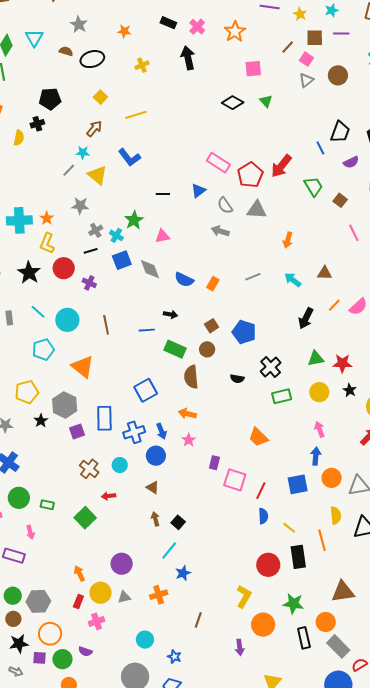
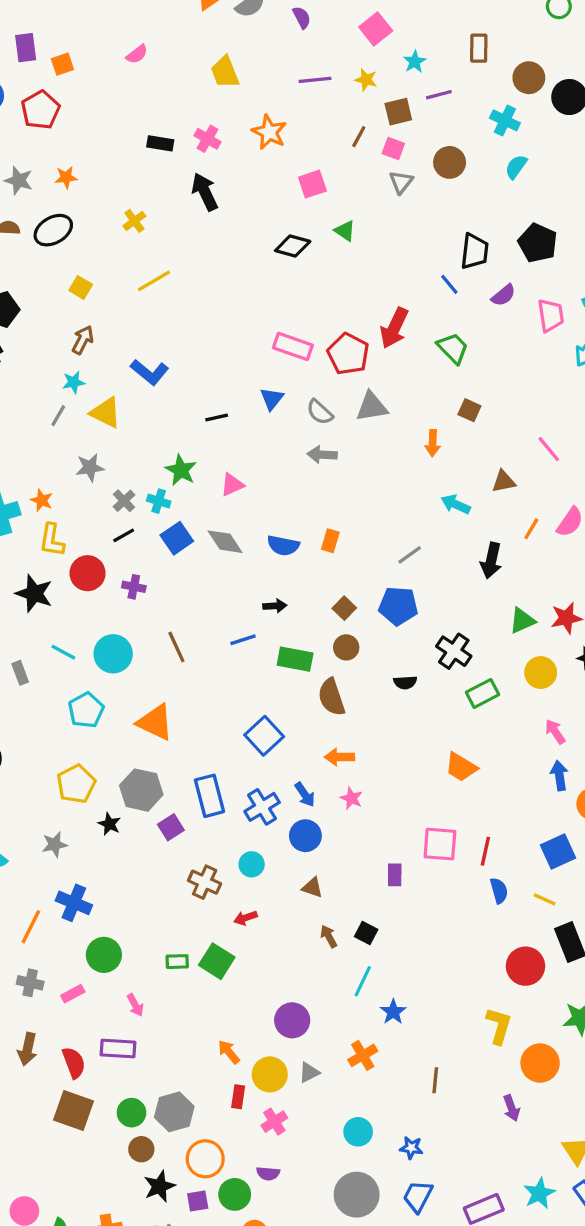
orange star: (124, 31) -> (66, 177), moved
yellow line: (136, 115) -> (154, 281), moved
brown square: (340, 200) -> (469, 410), moved
pink line: (354, 233) -> (549, 449), moved
gray line: (253, 277) -> (410, 555), moved
purple rectangle: (214, 463) -> (395, 875), moved
blue square: (298, 484) -> (558, 851), moved
green rectangle: (47, 505) -> (177, 962), moved

